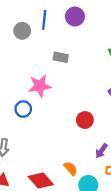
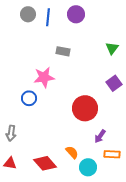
gray circle: (22, 31) -> (28, 14), moved
red circle: (85, 120) -> (85, 108), size x1.6

